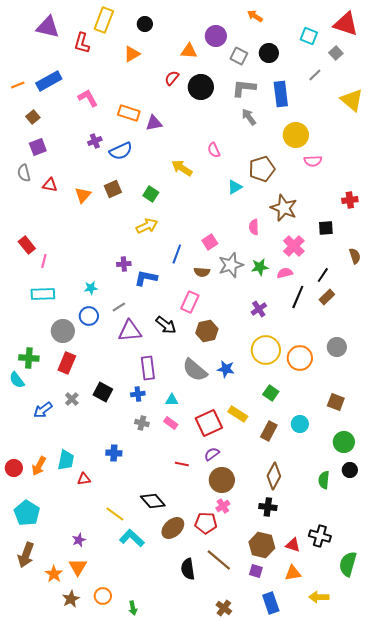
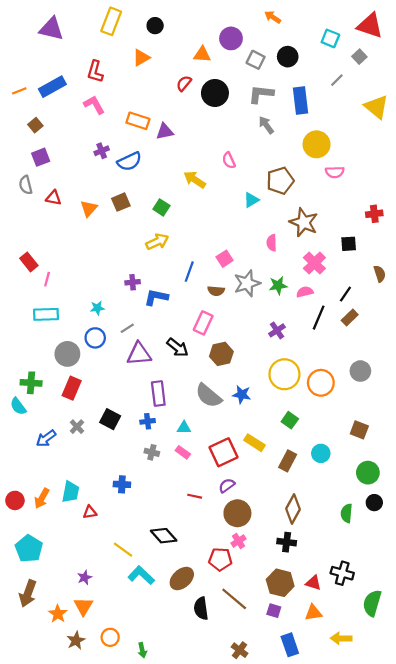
red L-shape: (82, 43) -> (95, 72), moved
brown ellipse: (173, 528) -> (182, 578), moved

